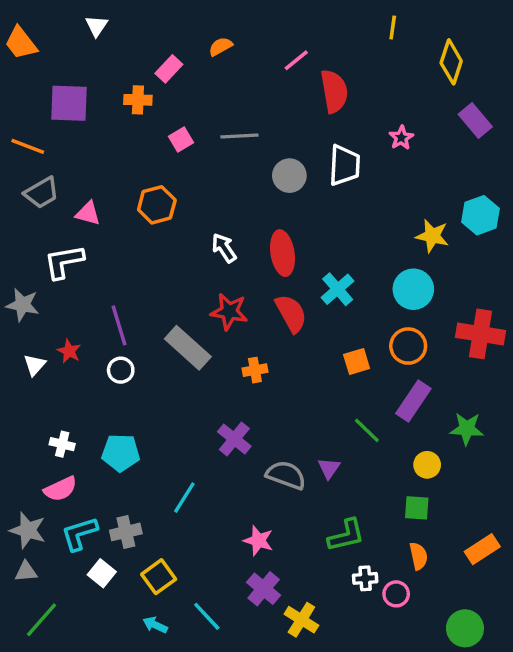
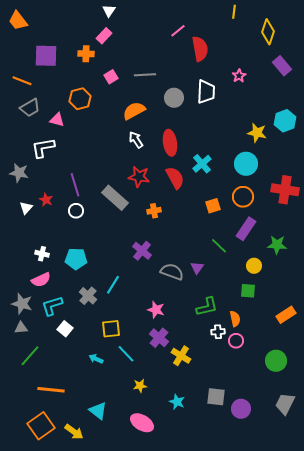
white triangle: (97, 26) -> (109, 11), moved
orange semicircle: (221, 46) -> (134, 111), moved, size x1.6
orange hexagon: (157, 205) -> (80, 99), moved
gray cross: (126, 532) -> (88, 296), moved, turned -36
orange semicircle: (419, 556) -> (235, 319), moved
yellow square: (159, 577) -> (111, 329), moved, turned 30

